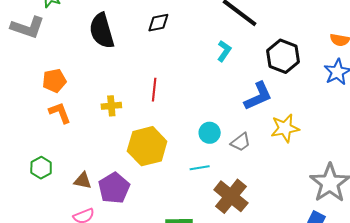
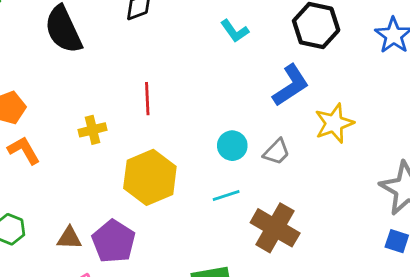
cyan L-shape: (224, 51) -> (235, 31), turned 120

